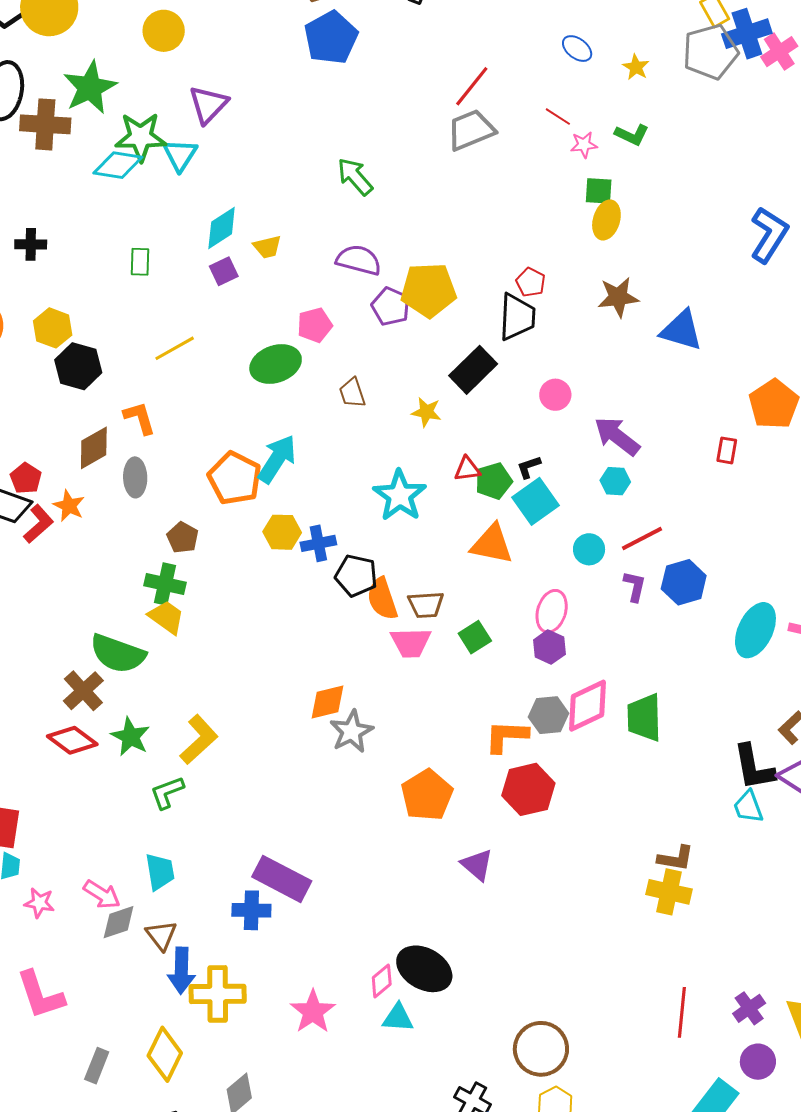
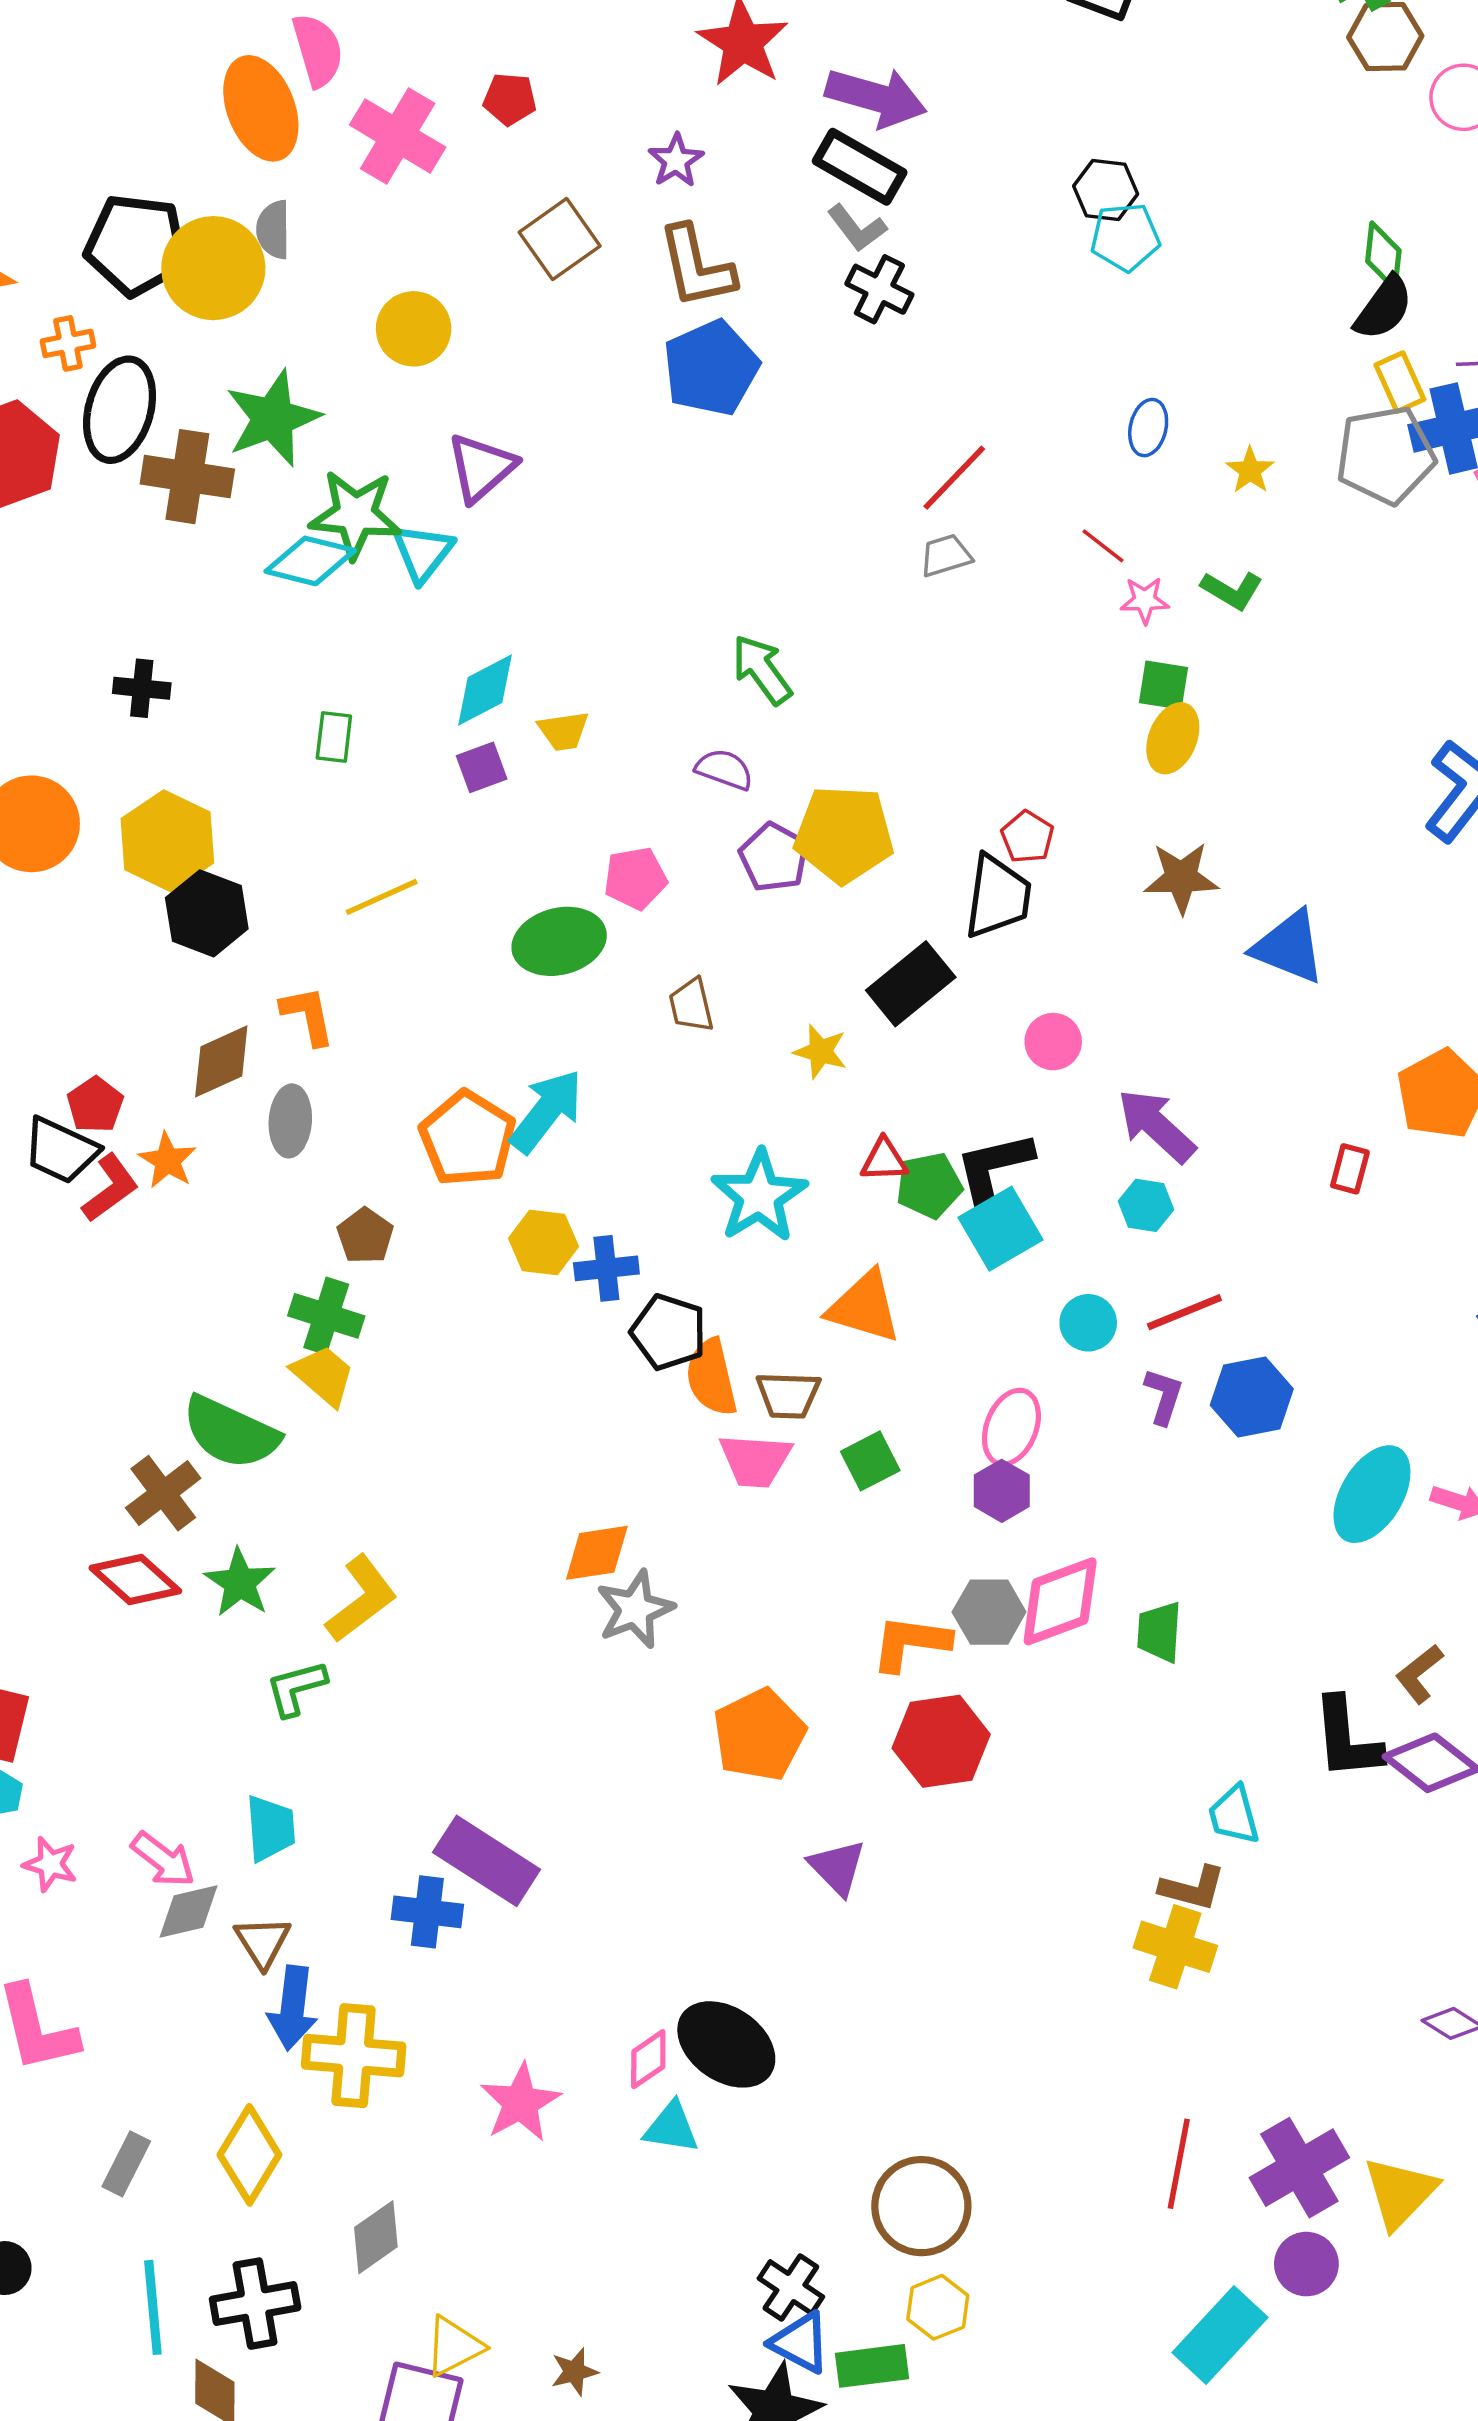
blue ellipse: (577, 49) -> (1148, 428), turned 60
gray trapezoid: (471, 130) -> (946, 556), size x0.6
green arrow: (355, 177) -> (762, 670), moved
purple semicircle: (359, 260) -> (724, 769), size x0.7
yellow hexagon: (53, 328) -> (167, 841), size x1.4
black L-shape: (529, 467) -> (994, 1166), size x1.8
orange triangle: (492, 544) -> (864, 1307), moved
green trapezoid: (644, 718) -> (1159, 1632), size x0.7
cyan trapezoid: (748, 807) -> (1234, 1815), moved
purple cross: (749, 1008) -> (1299, 2168), size x1.6

